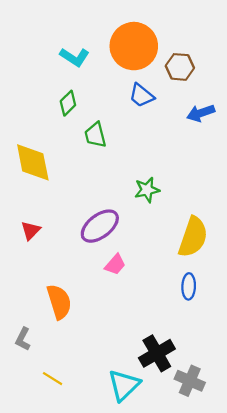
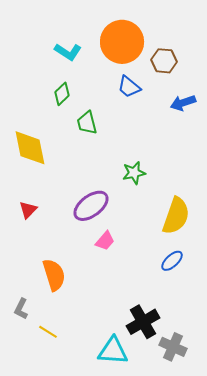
blue ellipse: (189, 286) -> (172, 261), turned 45
yellow line: (53, 379) -> (48, 332), moved
cyan triangle: (124, 385) -> (113, 351), turned 48

